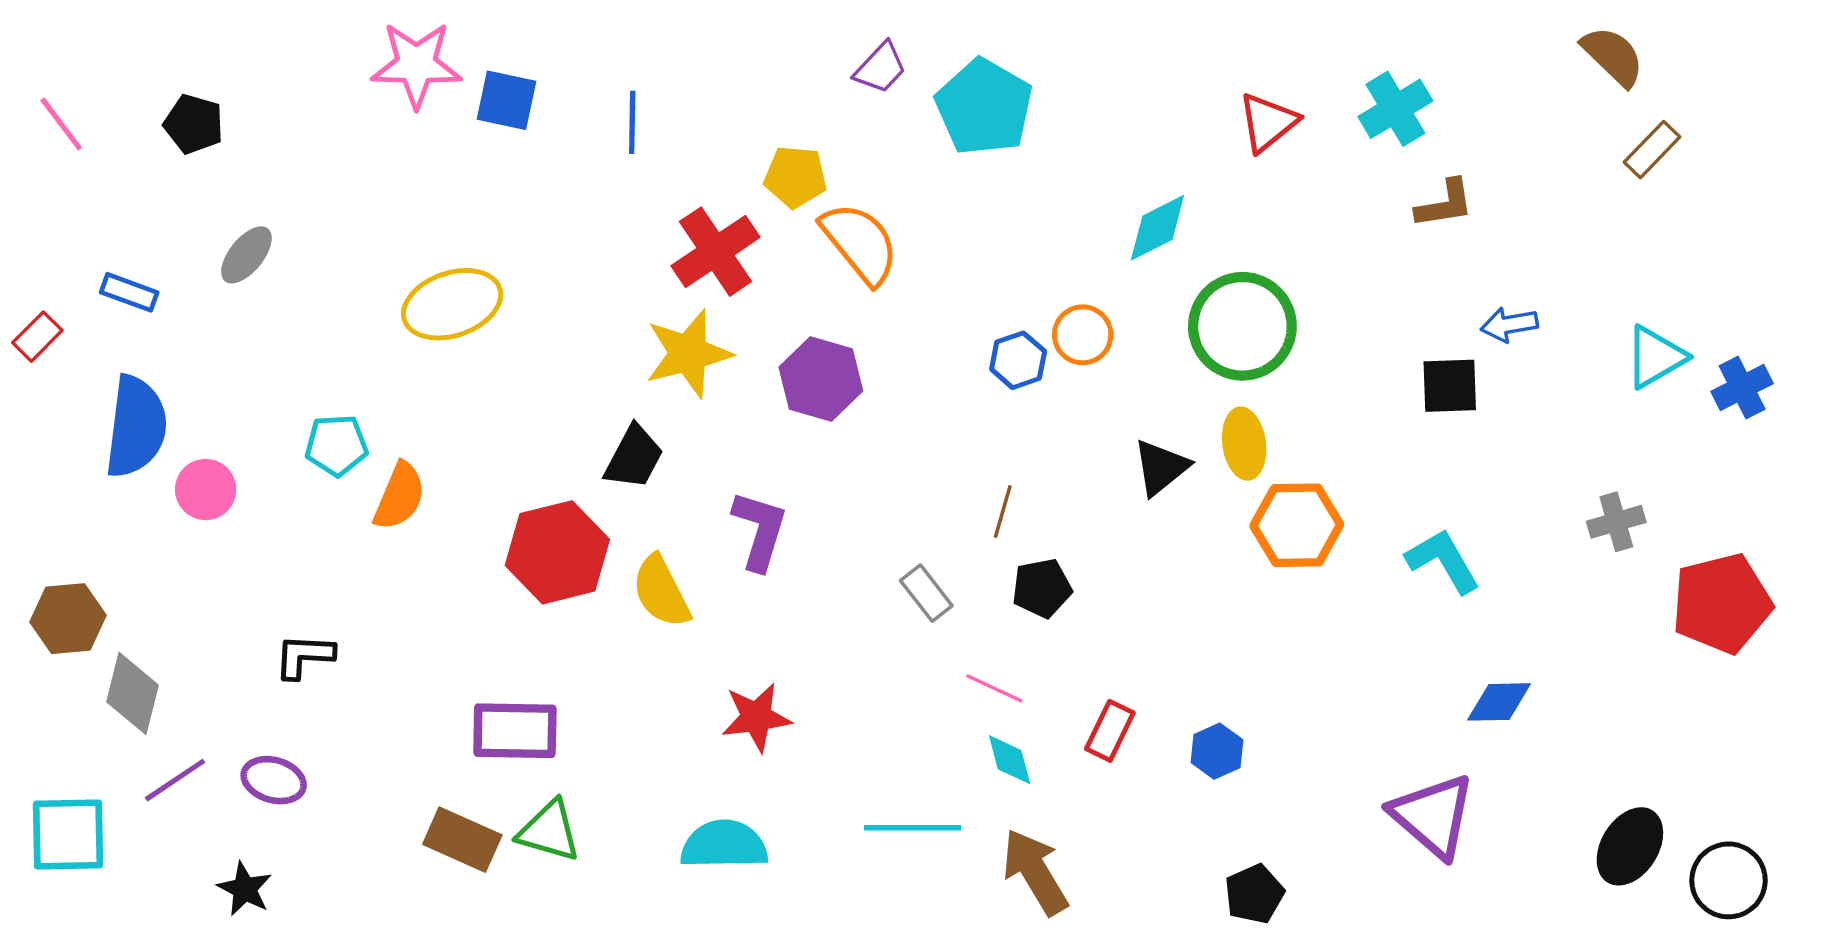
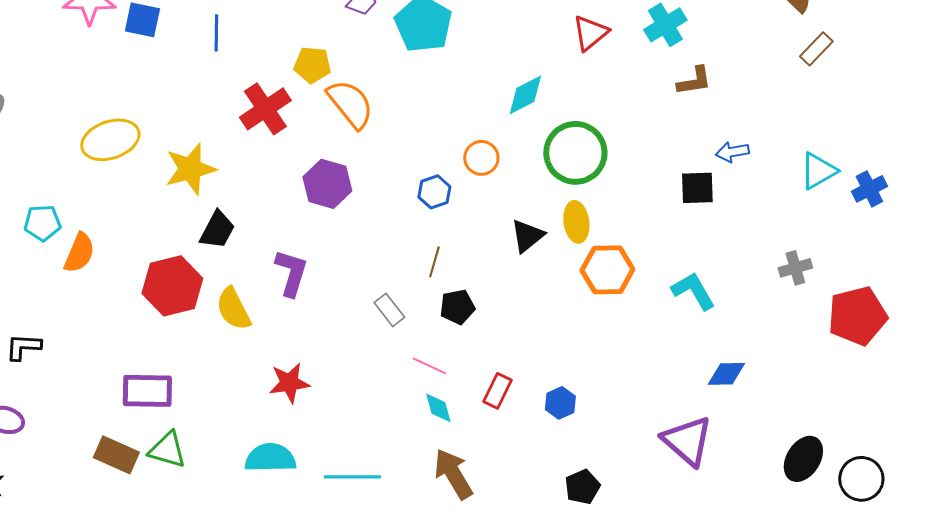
yellow star: (688, 354) -> (190, 169), moved
blue hexagon: (1018, 360) -> (434, 192), moved
cyan line: (913, 828) -> (352, 477), moved

